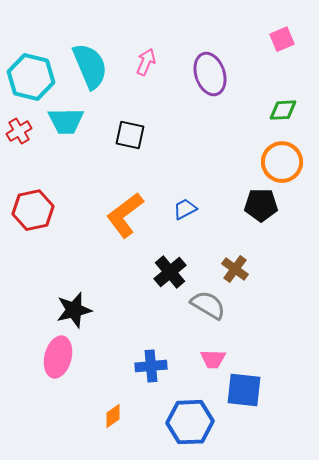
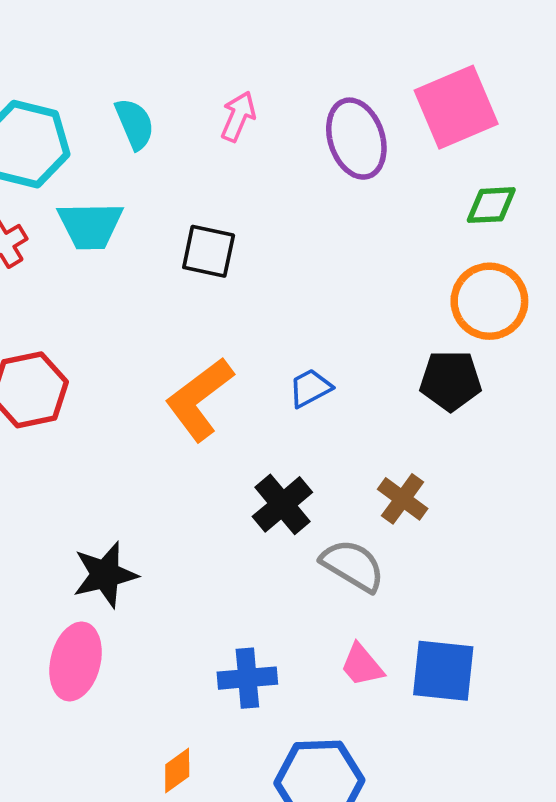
pink square: (282, 39) -> (456, 107), moved, size x1.8
cyan semicircle: (90, 66) -> (135, 124), size x0.6
pink trapezoid: (213, 359) -> (362, 665), turned 48
blue square: (244, 390) -> (443, 671), moved

